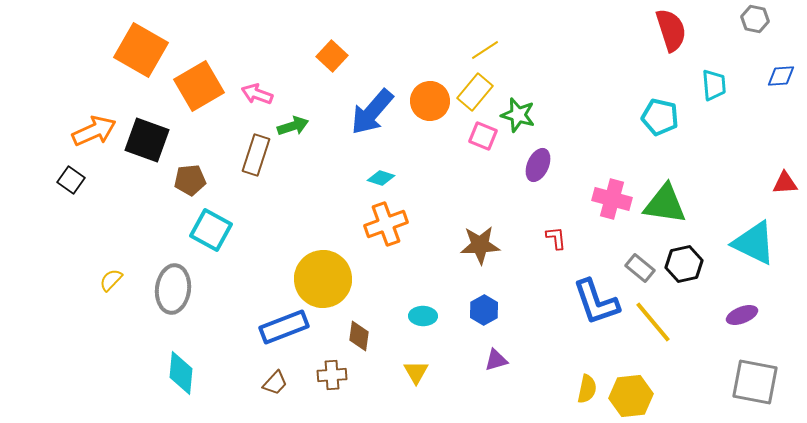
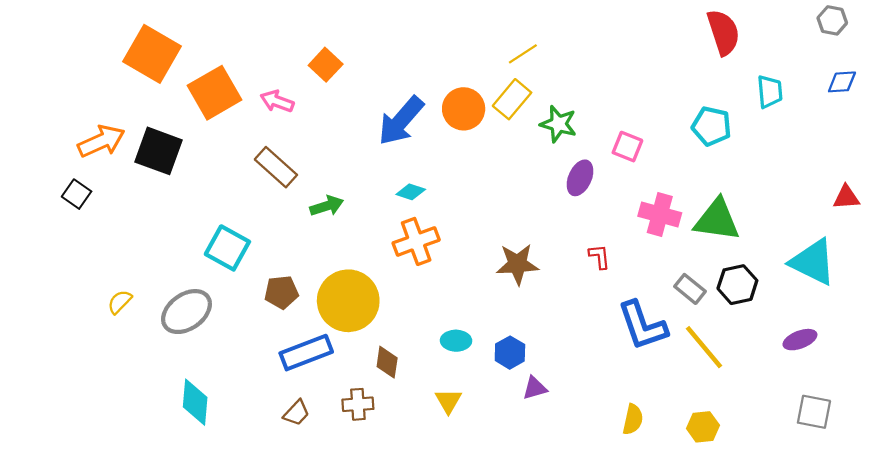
gray hexagon: (755, 19) -> (832, 20), moved
orange square: (332, 56) -> (326, 65), moved
green arrow: (293, 126) -> (327, 206), moved
pink square: (483, 136) -> (627, 147), moved
brown rectangle: (256, 155) -> (276, 167), turned -66
brown pentagon: (190, 180) -> (281, 292), moved
gray ellipse: (173, 289) -> (186, 312), turned 48
blue hexagon: (484, 310) -> (510, 353), moved
gray square: (755, 382) -> (814, 412), size x0.7
yellow hexagon: (631, 396) -> (703, 427), moved, size x0.7

